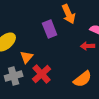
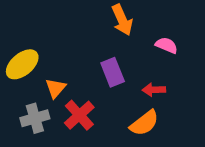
purple rectangle: (50, 29) -> (113, 72), moved
red arrow: (88, 46) -> (154, 90), moved

